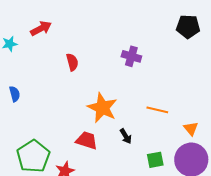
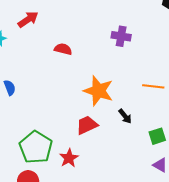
red semicircle: (72, 62) -> (63, 49), turned -54
red trapezoid: (87, 140) -> (87, 125), turned -35

